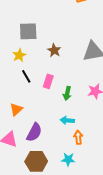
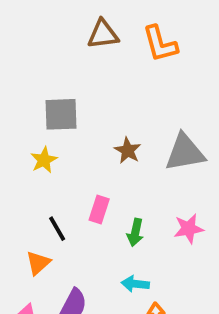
brown star: (54, 50) -> (128, 151), moved
black line: (26, 76) -> (57, 229), moved

